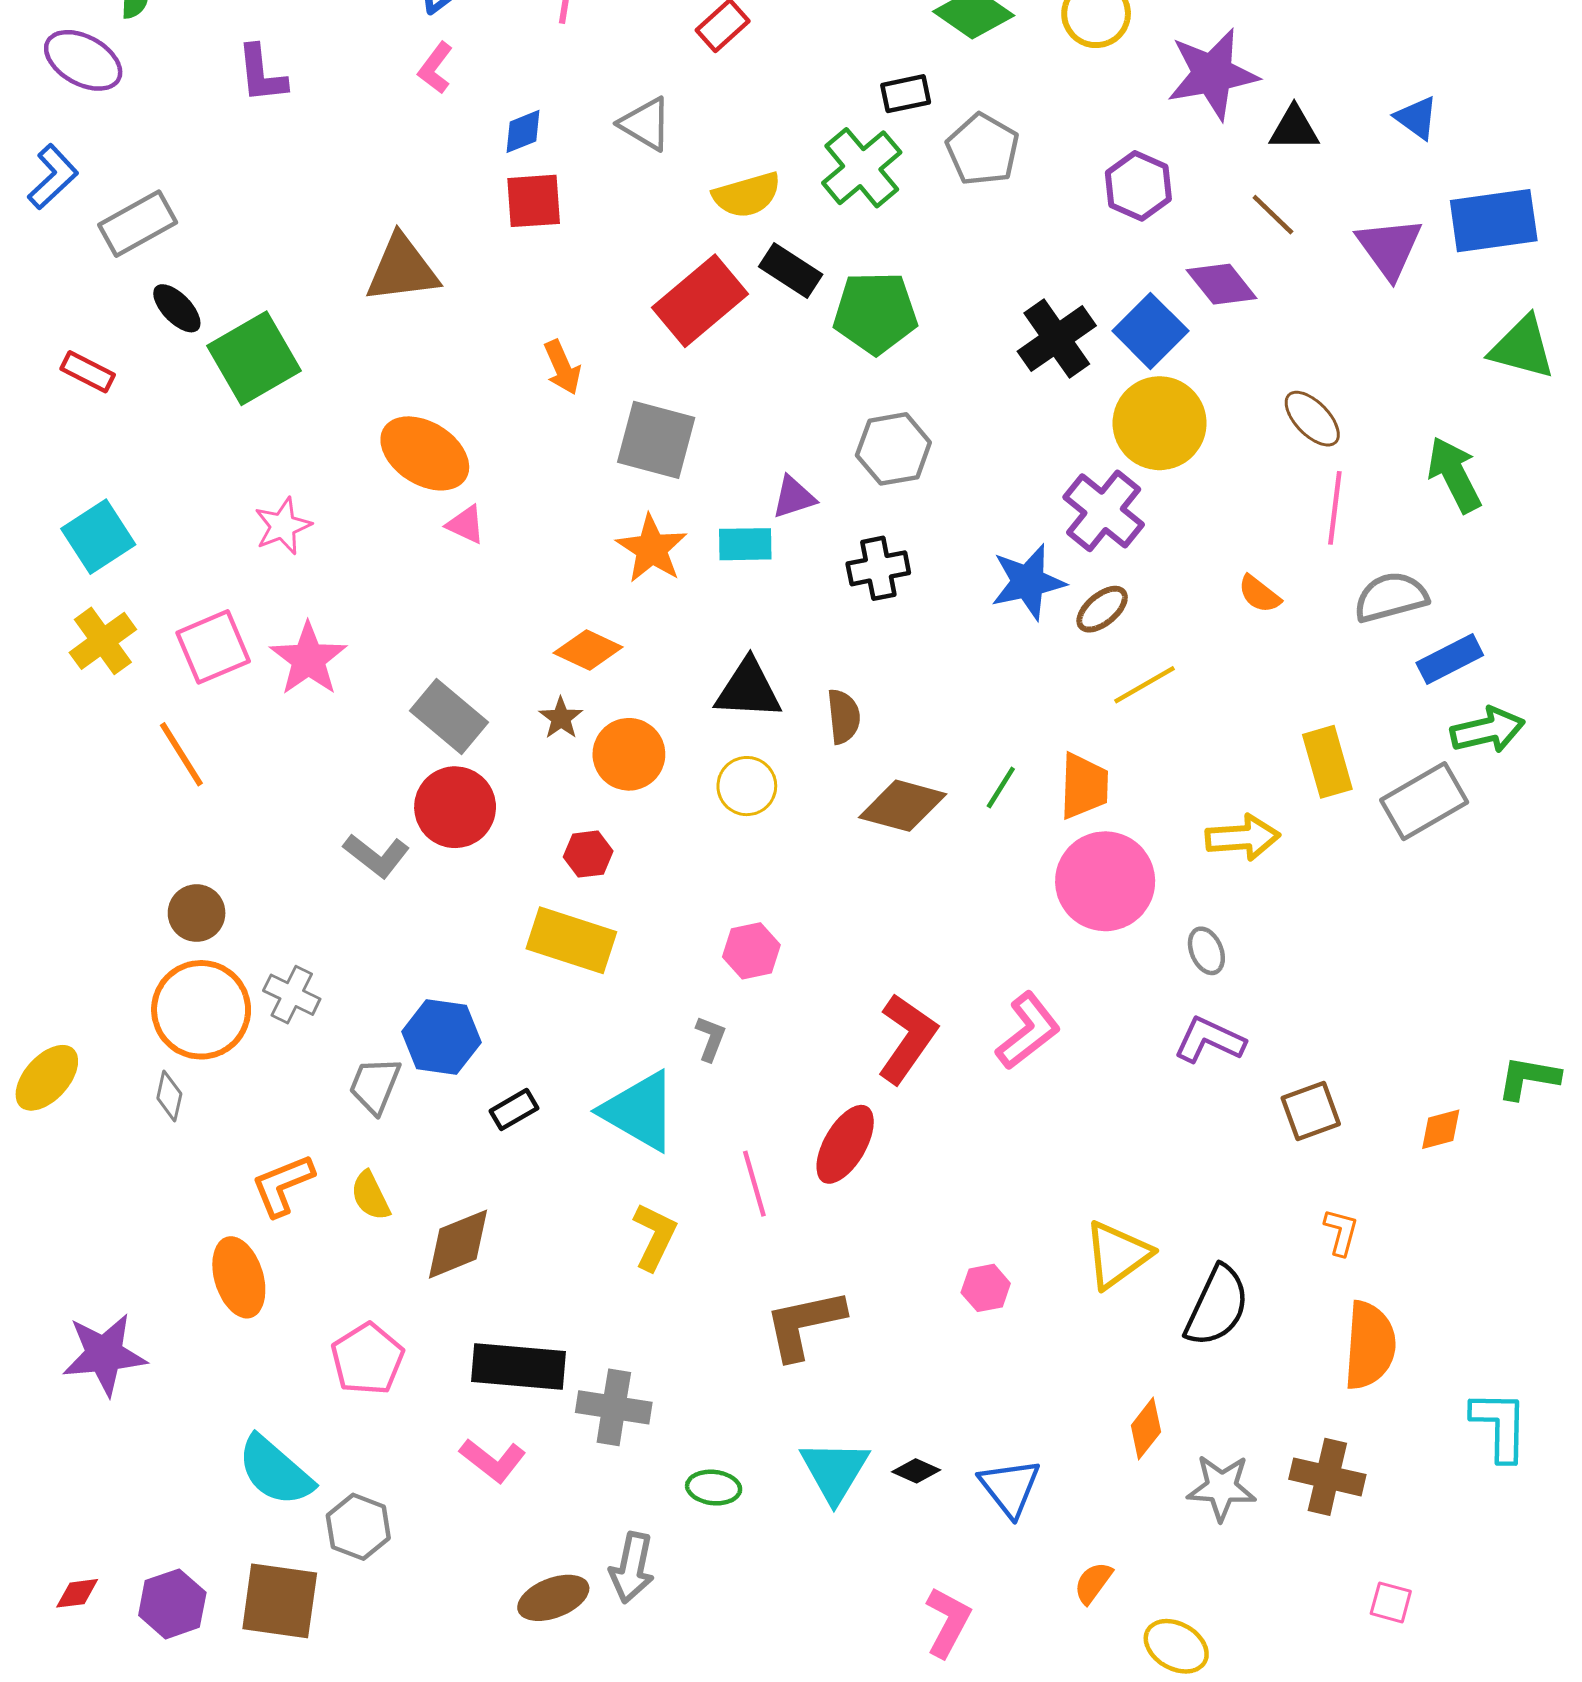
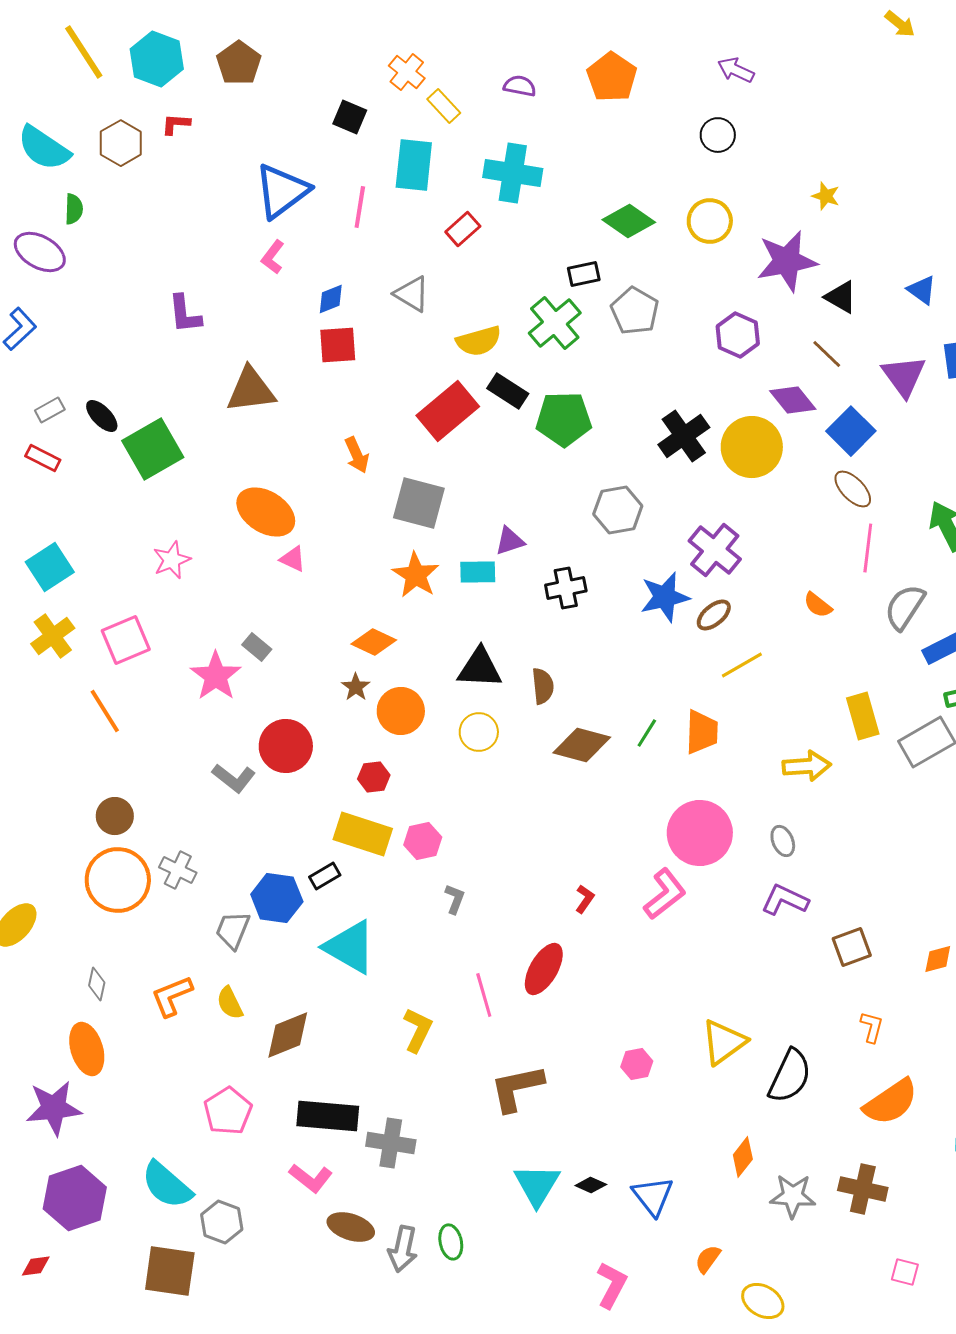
purple L-shape: (262, 74) -> (185, 314), moved
black triangle: (1294, 128) -> (841, 297), turned 30
gray rectangle: (138, 224) -> (50, 410), moved, size x0.6
blue square: (1150, 331) -> (851, 431), moved
yellow circle: (1160, 423) -> (752, 447), moved
gray hexagon: (893, 449) -> (618, 510), moved
gray semicircle: (1391, 597) -> (905, 607), turned -42
pink star: (308, 659) -> (216, 676), moved
gray rectangle: (449, 716) -> (257, 647), moved, size x0.6
pink circle: (1105, 881) -> (700, 833), moved
pink hexagon: (751, 951) -> (423, 841), moved
red L-shape: (907, 1039) -> (585, 899), size x0.5
gray diamond: (169, 1096) -> (97, 984), moved
black rectangle: (514, 1110) -> (325, 876), moved
cyan triangle: (639, 1111) -> (350, 947), moved
orange ellipse: (239, 1277) -> (87, 1049), moved
orange semicircle: (1370, 1345) -> (891, 1102), turned 52
green ellipse: (714, 1488) -> (451, 1242), moved, turned 72
brown ellipse: (553, 1598) -> (351, 1227), moved, turned 39
purple hexagon: (172, 1604) -> (75, 1198), moved, size x1.4

